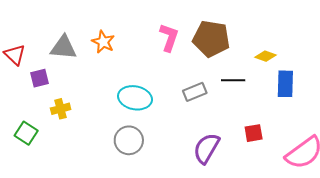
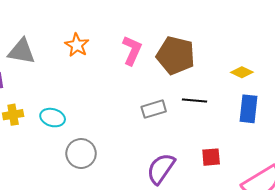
orange star: (103, 42) -> (77, 45), moved
yellow diamond: (266, 56) -> (242, 72), moved
cyan ellipse: (135, 98) -> (53, 118), moved, size x0.7

